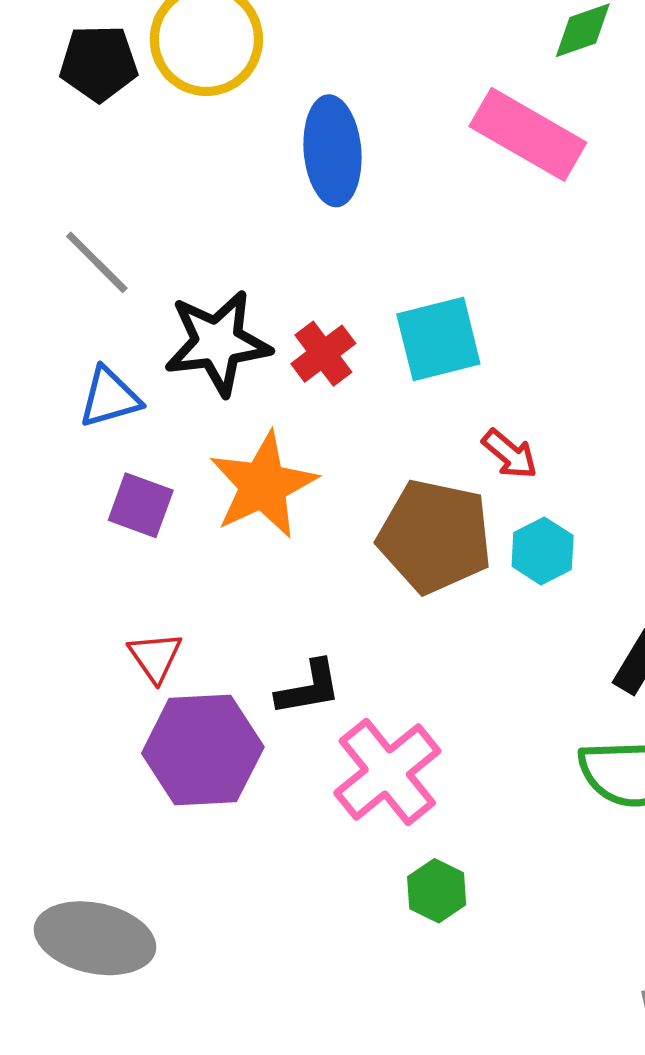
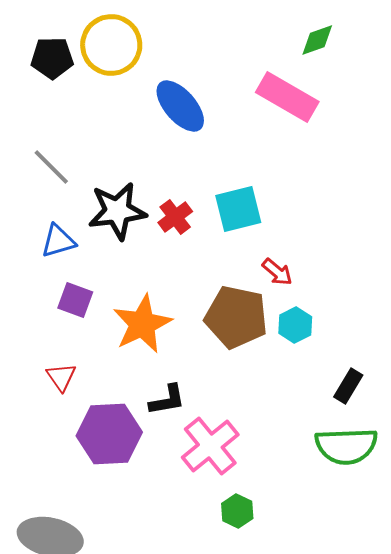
blue ellipse: (332, 151) -> (180, 106), turned -36
orange star: (263, 485) -> (142, 324), moved
red triangle: (155, 657) -> (61, 377), moved

